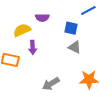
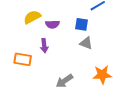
purple semicircle: (42, 18) -> (52, 24), moved
yellow semicircle: (22, 30) -> (32, 17), moved

